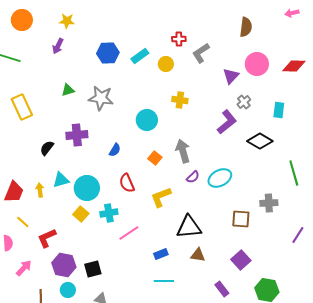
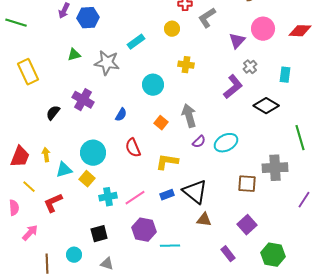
blue hexagon: (108, 53) -> (88, 18), moved
cyan rectangle: (140, 56) -> (136, 42), moved
purple cross: (77, 135) -> (83, 100), turned 35
cyan triangle: (61, 180) -> (64, 170), moved
yellow L-shape: (161, 197) -> (167, 162), turned 30
gray cross: (269, 203) -> (275, 168), size x1.4
cyan cross: (109, 213) -> (108, 197), moved
black triangle: (189, 227) -> (195, 192), turned 44
blue rectangle: (161, 254) -> (167, 195), moved
purple hexagon: (64, 265) -> (144, 230), moved

